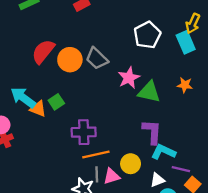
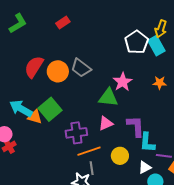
white pentagon: (147, 35) -> (137, 42), moved
pink star: (129, 78) -> (123, 82), moved
green triangle: (149, 92) -> (108, 98), moved
green square: (56, 102) -> (50, 109), size x1.6
cyan L-shape: (163, 152) -> (147, 142), turned -105
pink triangle: (112, 176) -> (106, 123), moved

